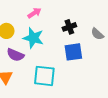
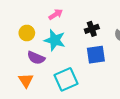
cyan square: (44, 76) -> (66, 79), turned -30

